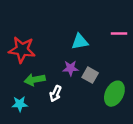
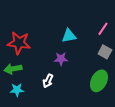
pink line: (119, 34) -> (103, 29), turned -56
gray square: (90, 75) -> (105, 52), moved
green arrow: (35, 80) -> (13, 69), moved

